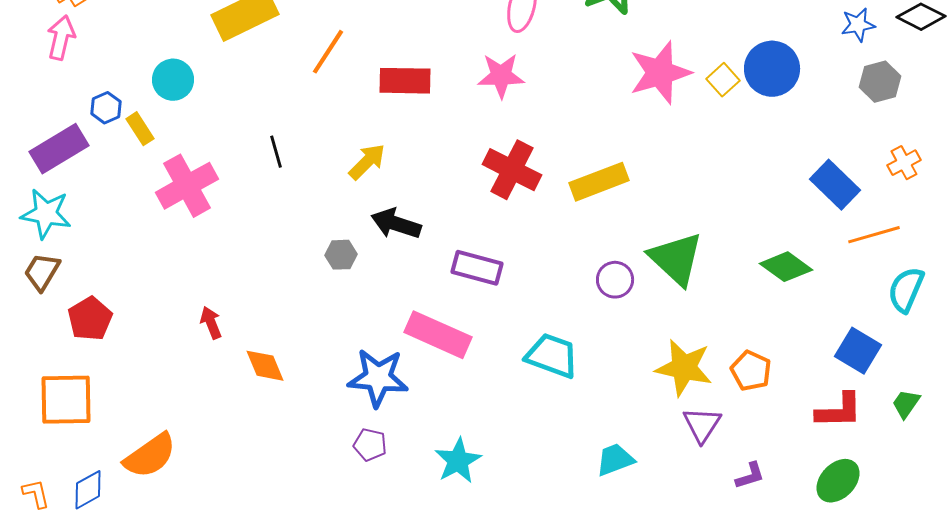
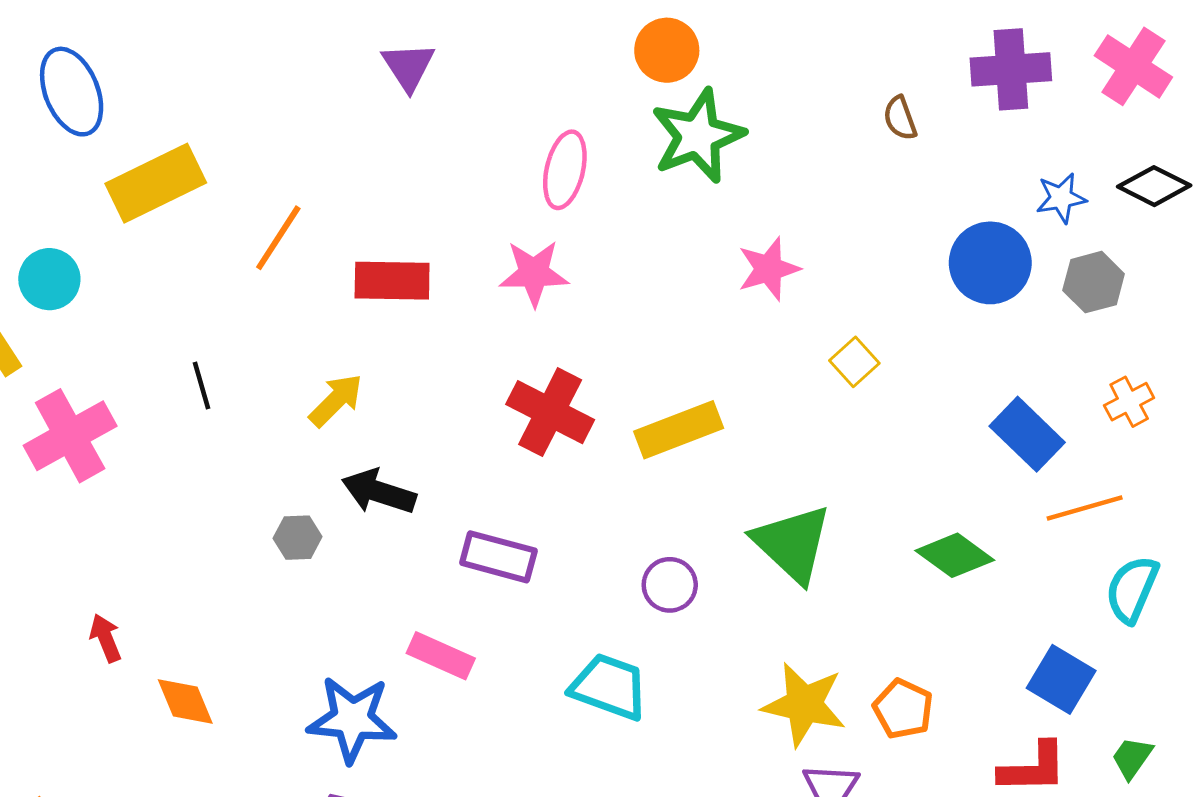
blue circle: (772, 69) -> (990, 263), moved
pink star: (660, 73) -> (769, 269), size x0.7
yellow square: (723, 80) -> (854, 362), moved
purple circle: (615, 280) -> (670, 585), moved
pink rectangle: (438, 335) -> (441, 656), size x0.7

